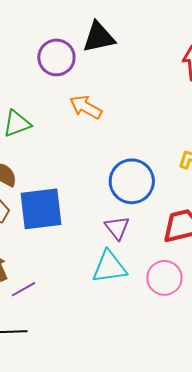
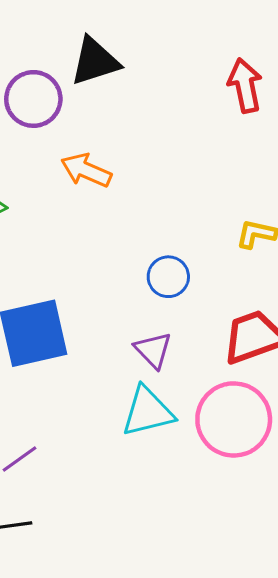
blue circle: (132, 181) -> (168, 277), size x0.6
pink circle: (164, 278) -> (234, 419), size x1.4

